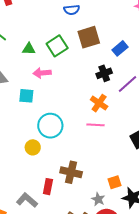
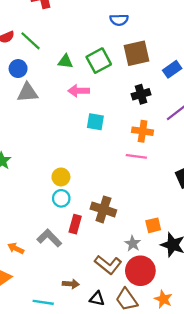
black cross: (104, 73) -> (141, 94), moved
cyan square: (26, 96) -> (95, 122), moved
orange cross: (99, 103) -> (143, 131), turned -30
cyan circle: (50, 126) -> (61, 198), moved, size x0.6

